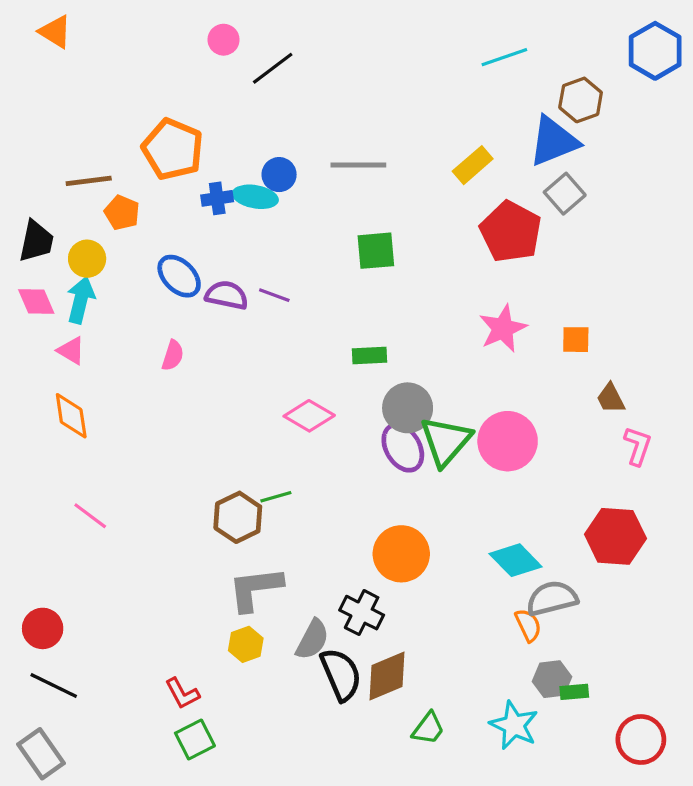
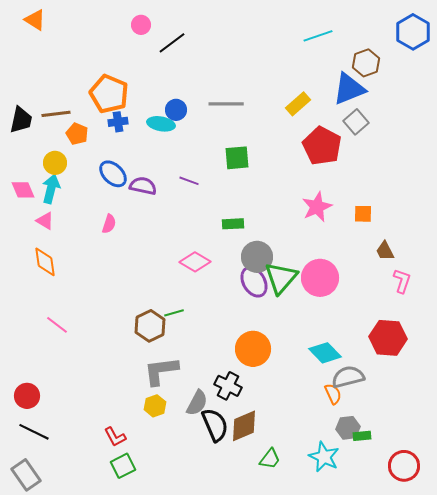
blue cross: (217, 198) -> (118, 122), moved
black trapezoid: (36, 241) -> (21, 120), moved
purple line: (274, 295) -> (189, 181), moved

